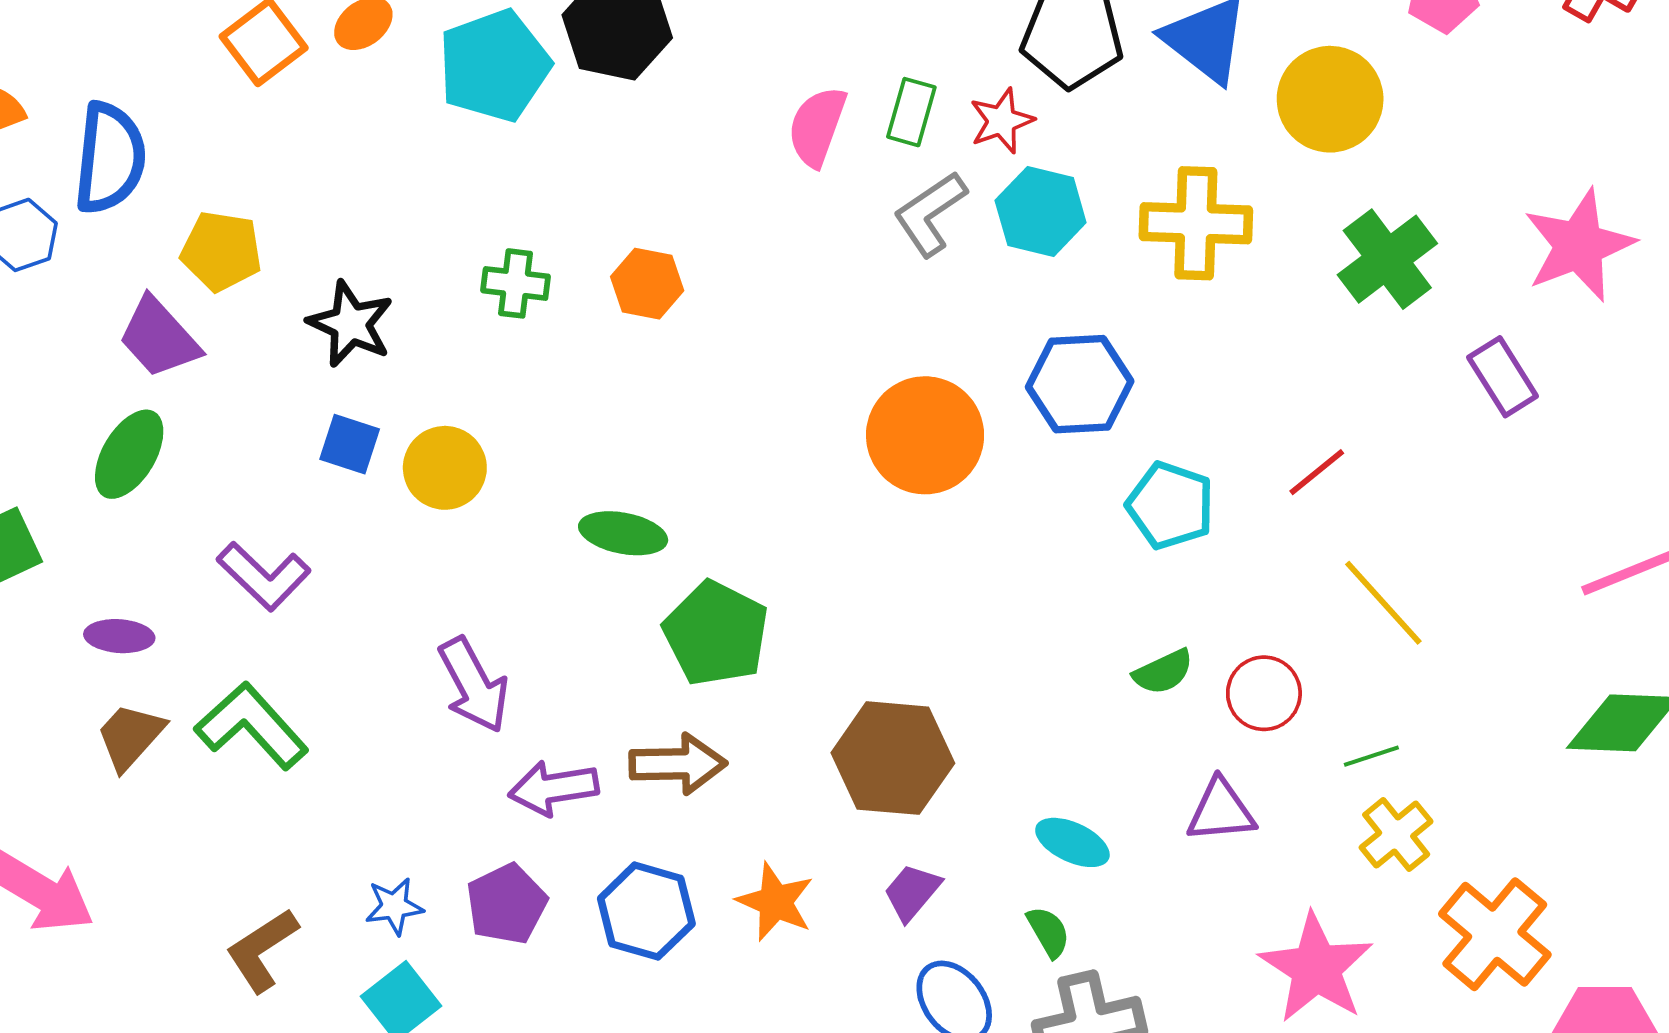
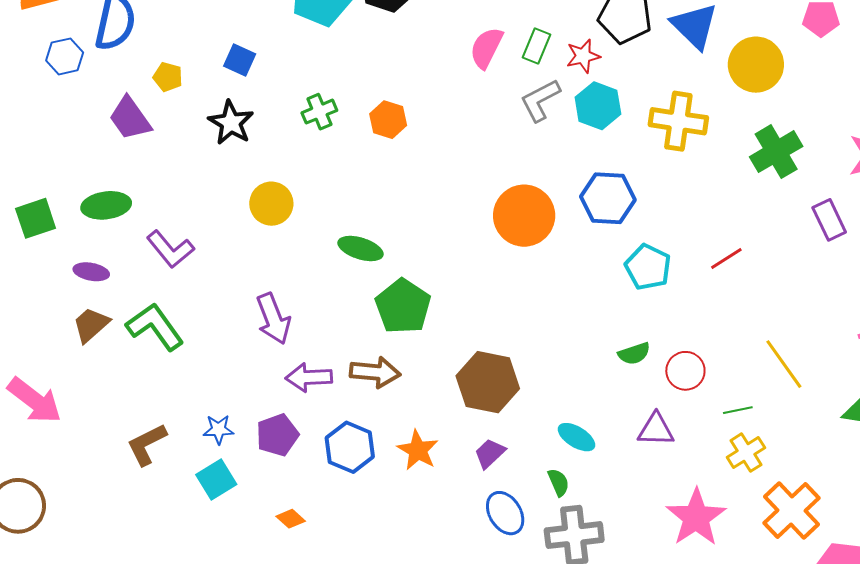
yellow pentagon: (221, 251) -> (168, 77), size x0.7
green cross: (516, 283) -> (319, 112), turned -36
blue square: (350, 444) -> (240, 60), moved
green ellipse: (129, 454) -> (106, 205), moved, turned 45
yellow line: (1383, 603) -> (784, 364), moved

